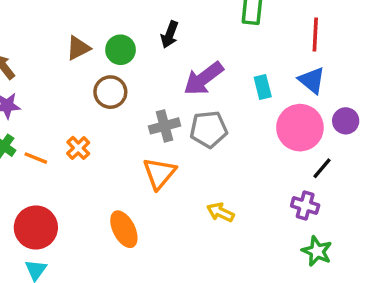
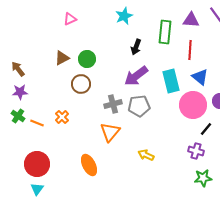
black arrow: (170, 35) -> (136, 47), moved
red line: (315, 35) -> (190, 50), moved
cyan rectangle: (263, 87) -> (171, 81), size x1.6
green star: (317, 251) -> (203, 178), turned -30

